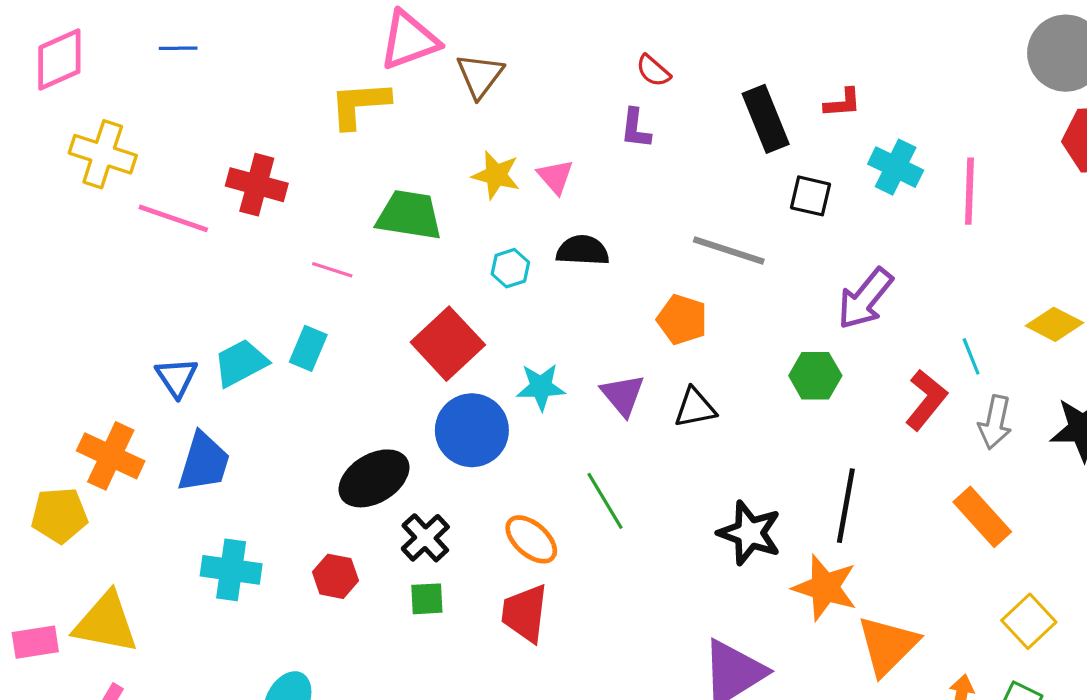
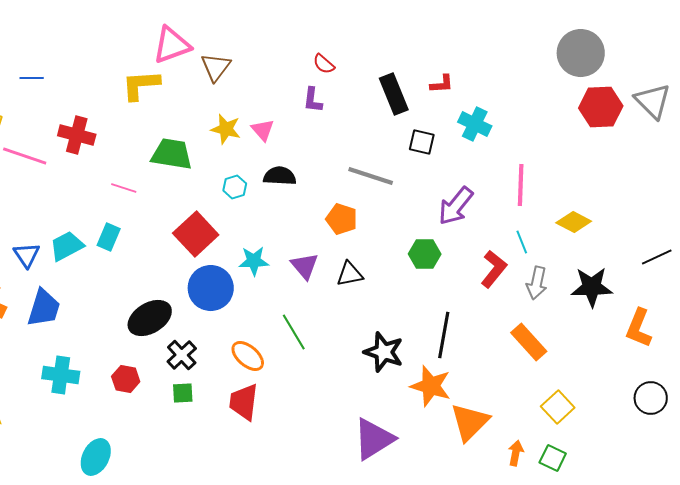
blue line: (178, 48) -> (32, 78), moved
pink line: (969, 191) -> (521, 185), moved

